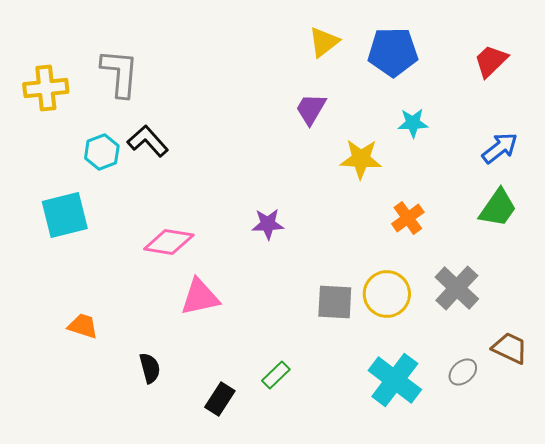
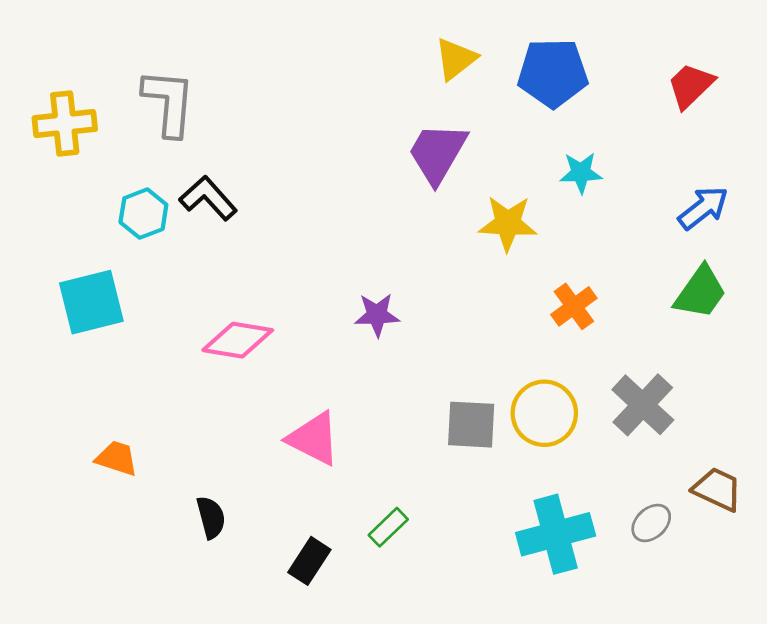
purple trapezoid: (311, 109) -> (437, 153), size x1.4
pink triangle: (200, 297) -> (314, 439), moved, turned 39
cyan cross: (395, 380) -> (556, 534), turned 38

